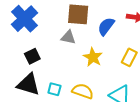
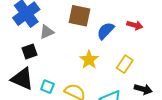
gray triangle: (68, 37) -> (47, 32), moved, turned -42

